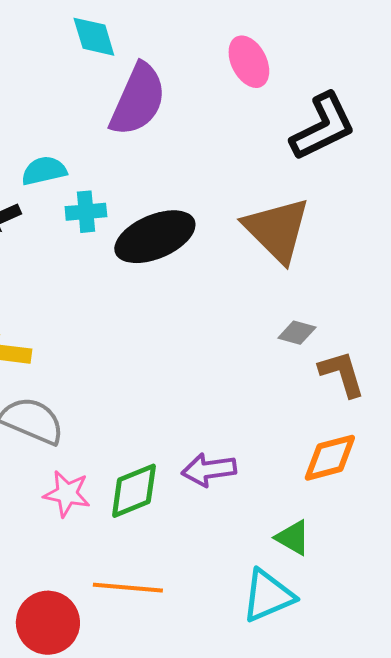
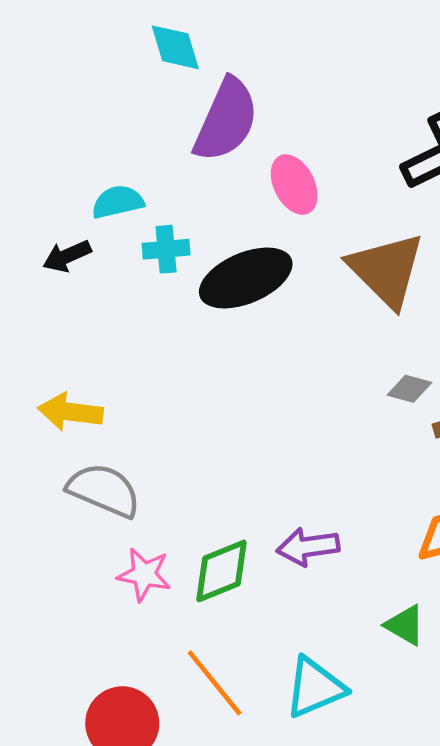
pink ellipse: (249, 62) -> (294, 185), moved
orange line: (128, 588) -> (215, 683), turned 46
cyan triangle: (268, 596) -> (315, 687), moved

